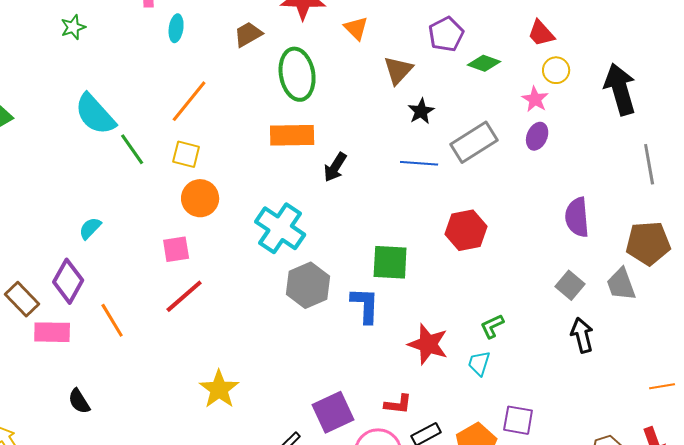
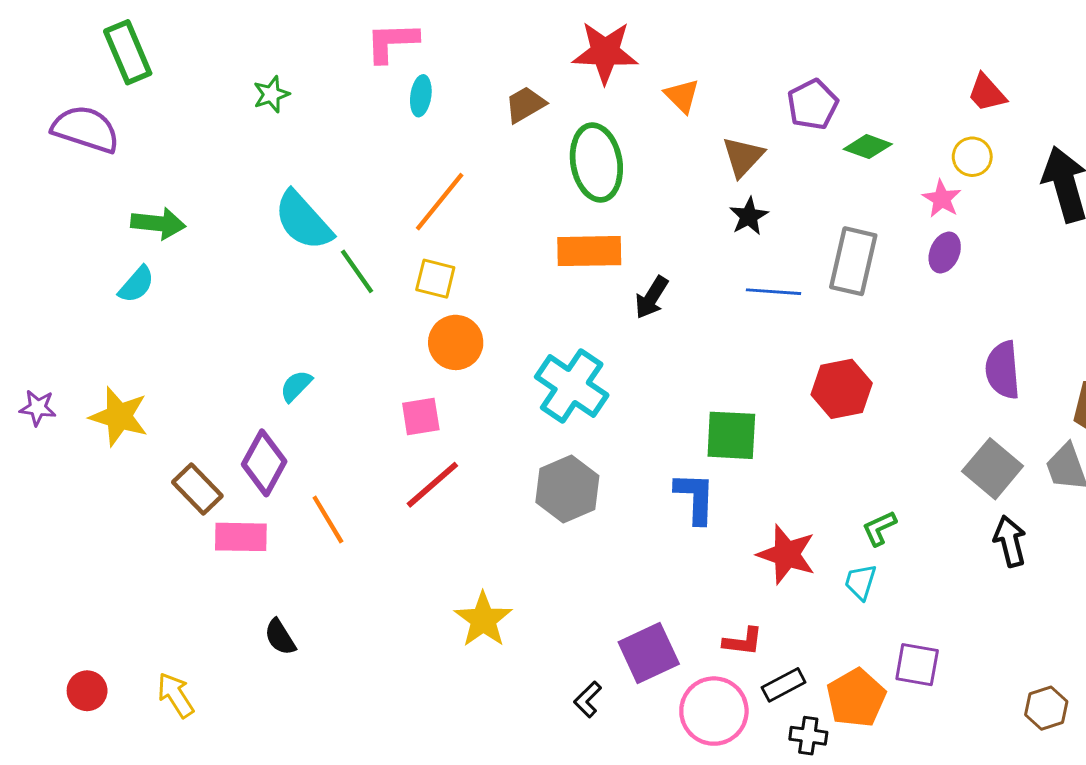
red trapezoid: (541, 33) -> (987, 93), moved
black star: (421, 111) -> (749, 216), moved
gray rectangle: (474, 142) -> (853, 261), turned -45
gray hexagon: (308, 285) -> (567, 489), moved
gray square: (570, 285) -> (993, 469), size x1.4

